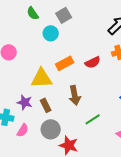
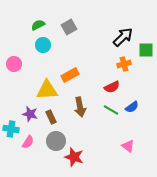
green semicircle: (33, 13) -> (38, 25), turned 96
cyan circle: (51, 33) -> (43, 45), moved
red semicircle: (93, 62) -> (112, 87), moved
green line: (93, 119) -> (111, 110), moved, turned 63

